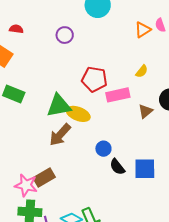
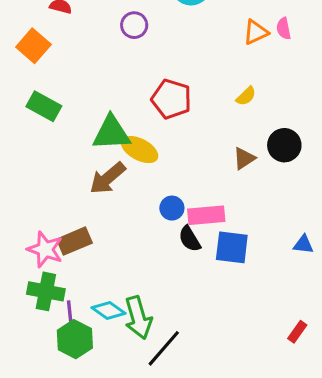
pink rectangle: (118, 95) -> (206, 215), moved

